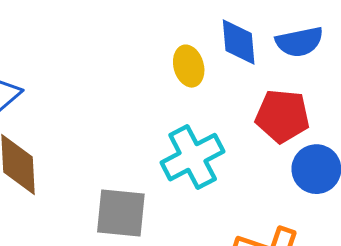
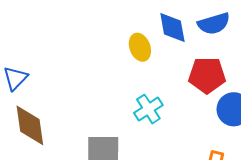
cyan cross: (193, 157) -> (148, 109), size x0.7

